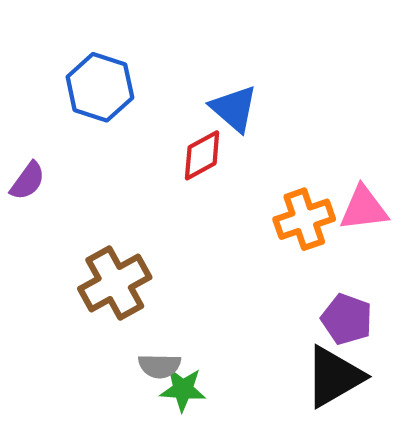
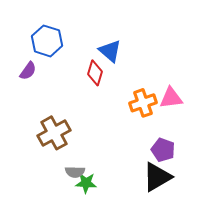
red diamond: (202, 155) -> (95, 73), turned -45
purple semicircle: (28, 181) -> (28, 71), moved

